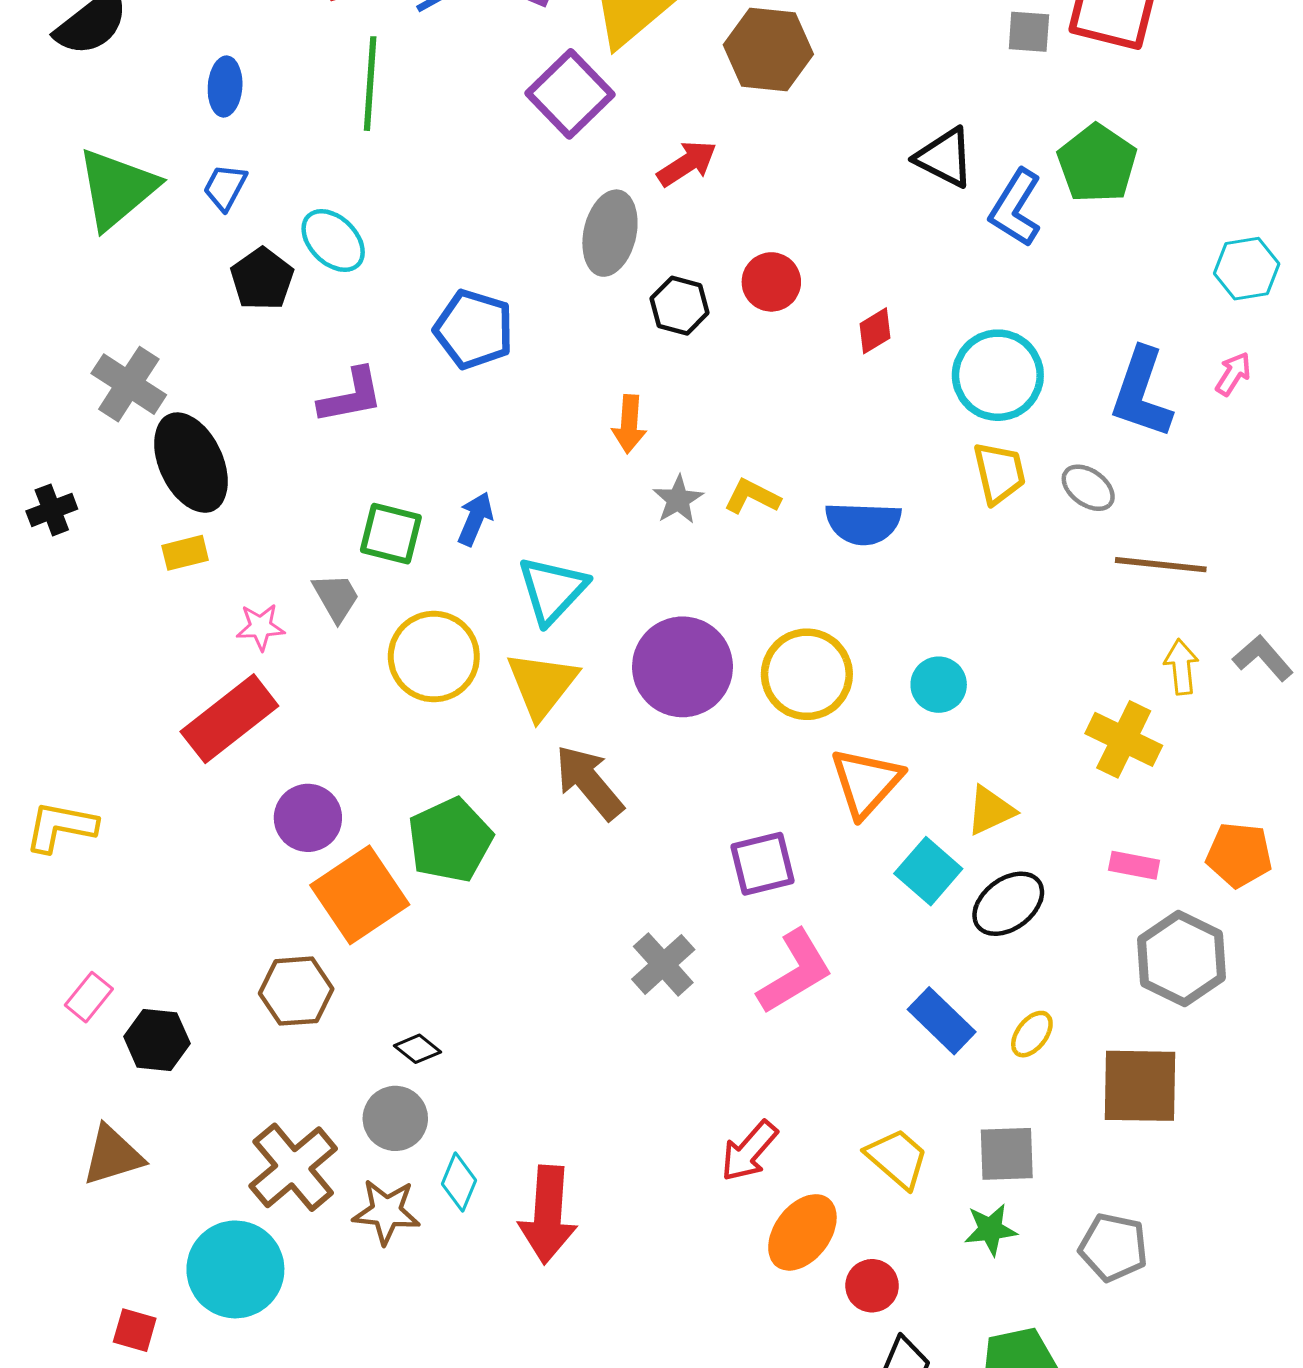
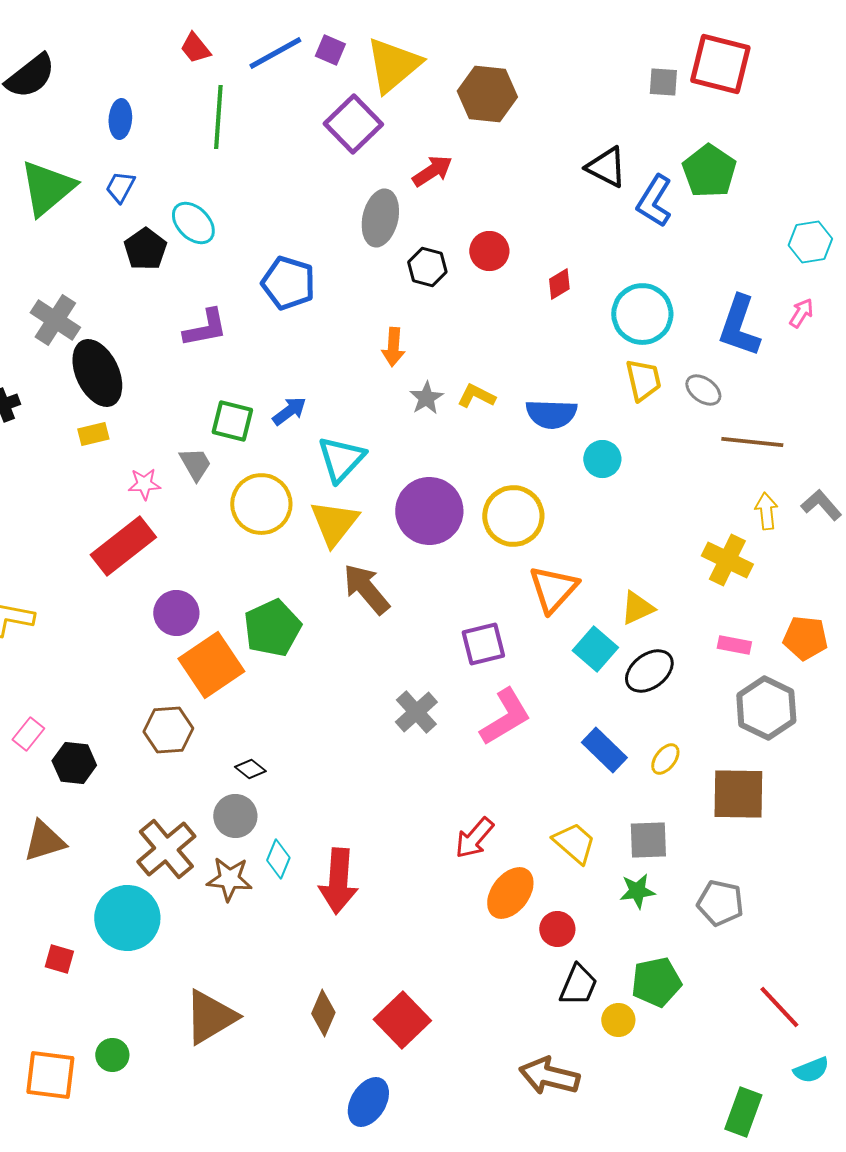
blue arrow: (475, 519) -> (289, 411), turned 30
cyan circle: (939, 685) -> (602, 459), moved

